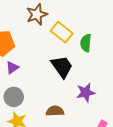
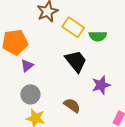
green semicircle: (86, 43) -> (98, 36), turned -90
brown semicircle: (55, 111) -> (72, 105), turned 42

